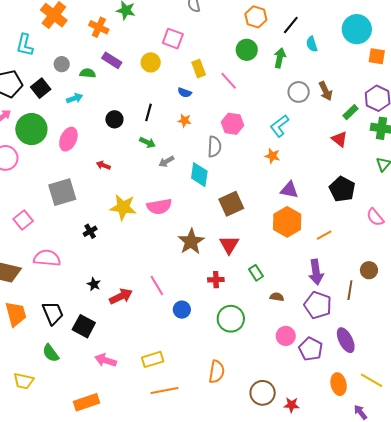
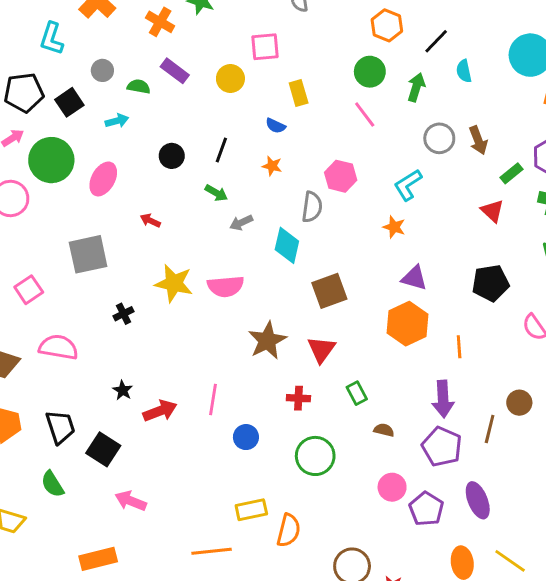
pink square: (173, 39) -> (265, 47), turned -30
pink line: (229, 81) -> (365, 115), moved
black pentagon: (342, 189) -> (491, 283), turned 30
orange line: (324, 235) -> (459, 347), turned -70
pink line: (157, 285) -> (213, 399), turned 35
yellow rectangle: (153, 359) -> (251, 510), moved

